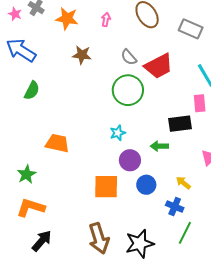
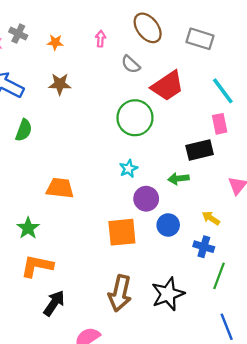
orange star: (67, 18) -> (55, 42), size x0.6
brown star: (82, 55) -> (60, 84), moved
gray semicircle: (129, 57) -> (131, 64), moved
brown arrow: (99, 238) -> (120, 293), turned 36

